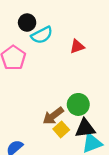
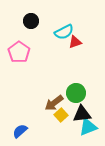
cyan semicircle: (42, 35) -> (64, 32), moved

